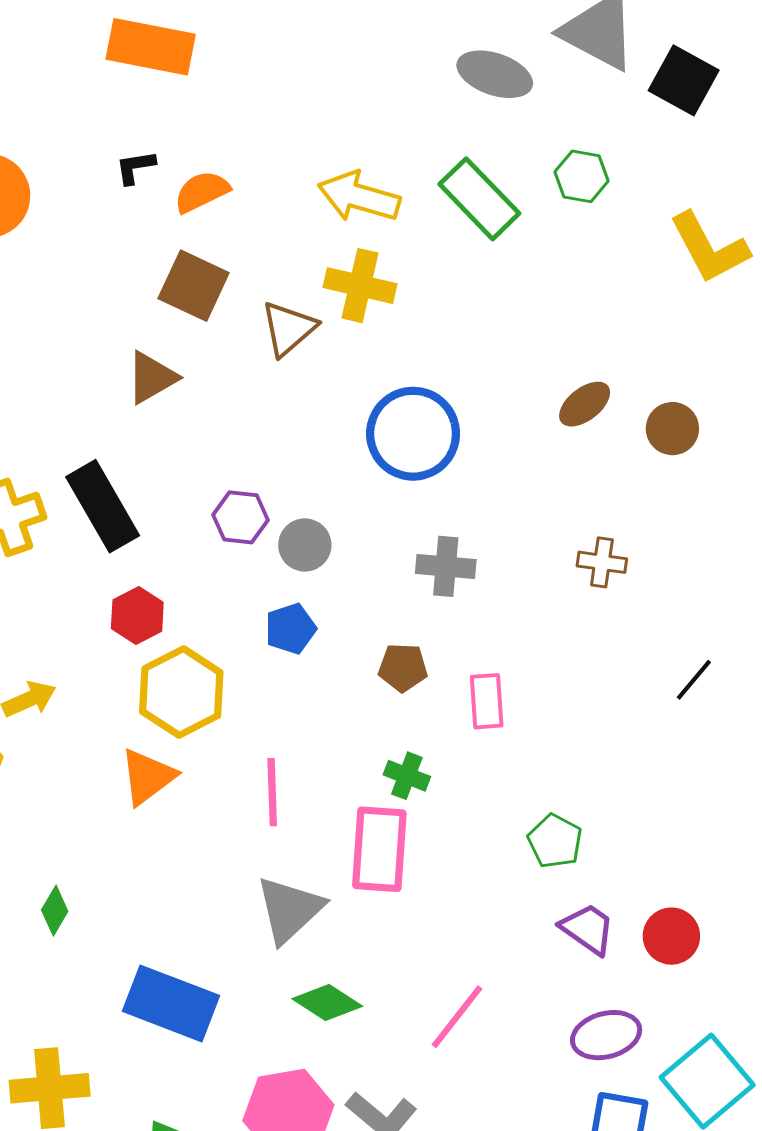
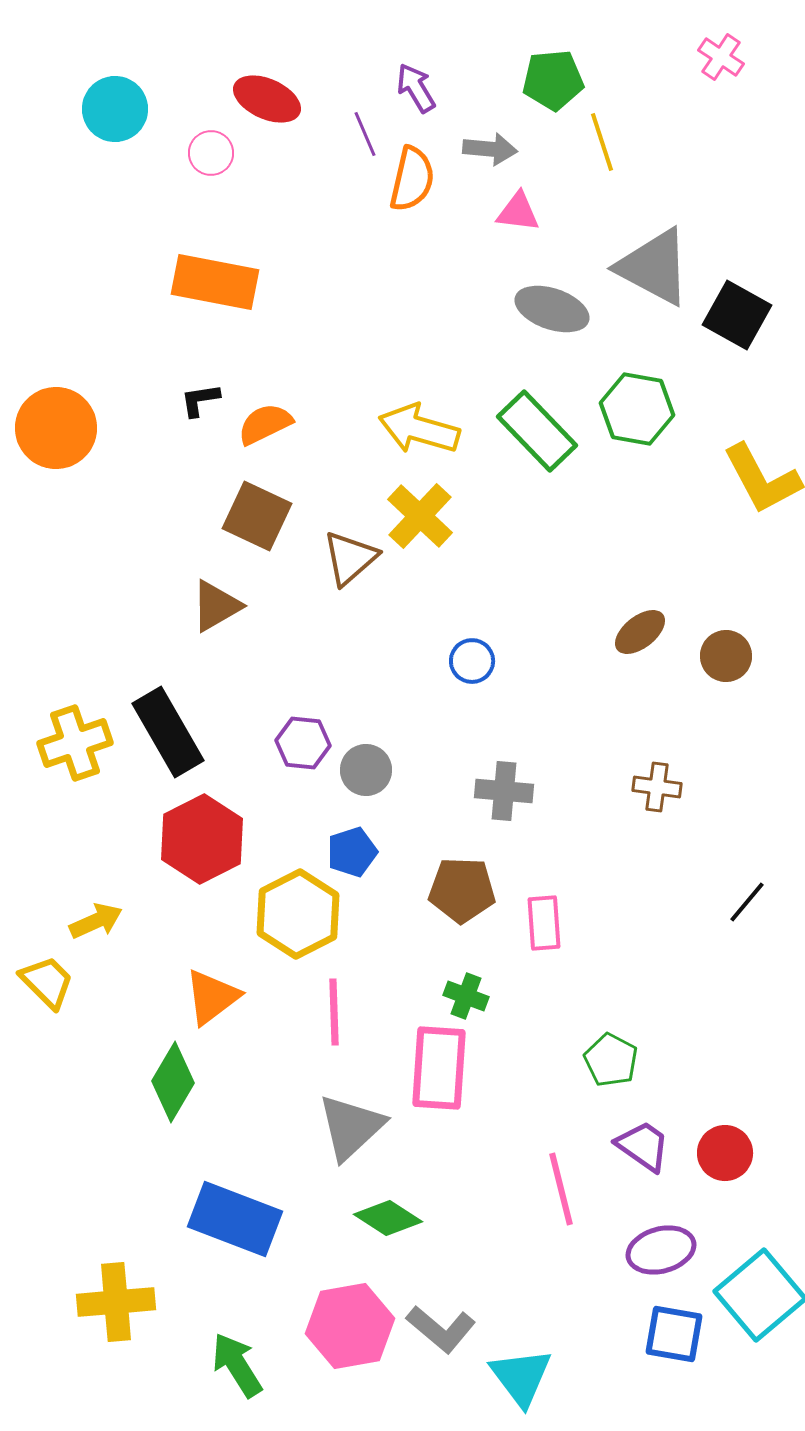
green hexagon: (582, 176) -> (637, 409), size x1.4
yellow cross: (360, 286) -> (420, 516), turned 30
blue circle: (413, 434) -> (472, 661), size x0.5
red hexagon: (137, 615) -> (202, 839), size x1.6
brown pentagon: (403, 668) -> (462, 890), size x1.4
yellow hexagon: (181, 692) -> (298, 914), moved
green diamond: (55, 911) -> (173, 1082), moved, size x1.6
pink line: (457, 1017) -> (561, 1189), moved, turned -52

